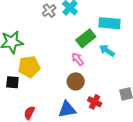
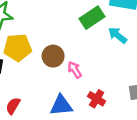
pink arrow: (78, 59) -> (75, 70), moved
brown circle: (76, 81) -> (53, 56), moved

